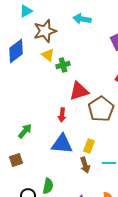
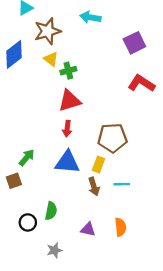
red triangle: (79, 91) -> (70, 101), moved
brown pentagon: (101, 109) -> (112, 138), moved, turned 30
green arrow: (25, 131) -> (27, 158), moved

